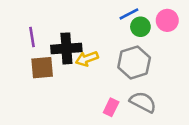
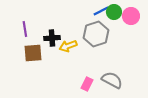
green circle: (140, 27) -> (114, 12), moved
black cross: (66, 48) -> (52, 38), size x0.7
gray hexagon: (134, 62) -> (96, 34), moved

